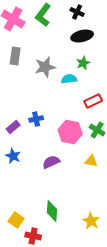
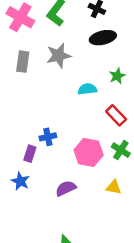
green star: (83, 63) -> (117, 76), moved
gray star: (45, 67) -> (59, 56), moved
red rectangle: (93, 101) -> (116, 115), turned 72
purple rectangle: (13, 127) -> (30, 154), moved, turned -32

